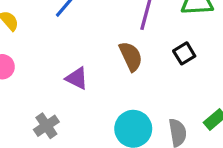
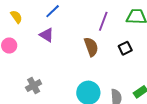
purple triangle: (77, 78) -> (47, 35), moved

